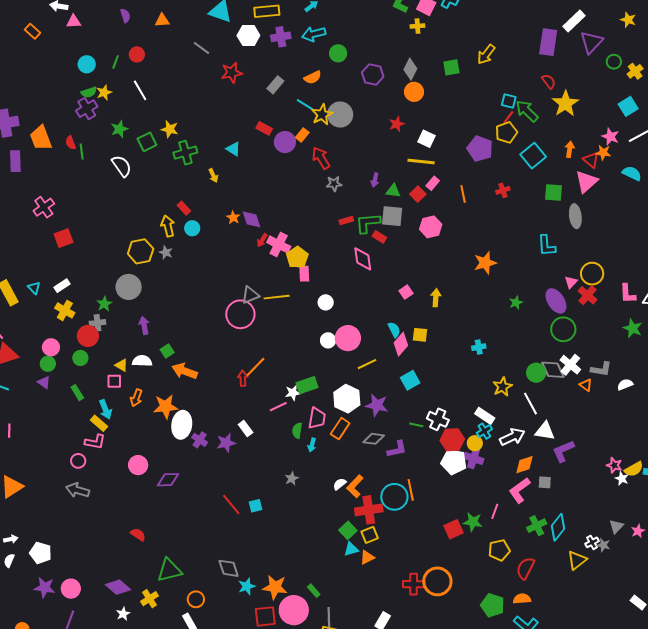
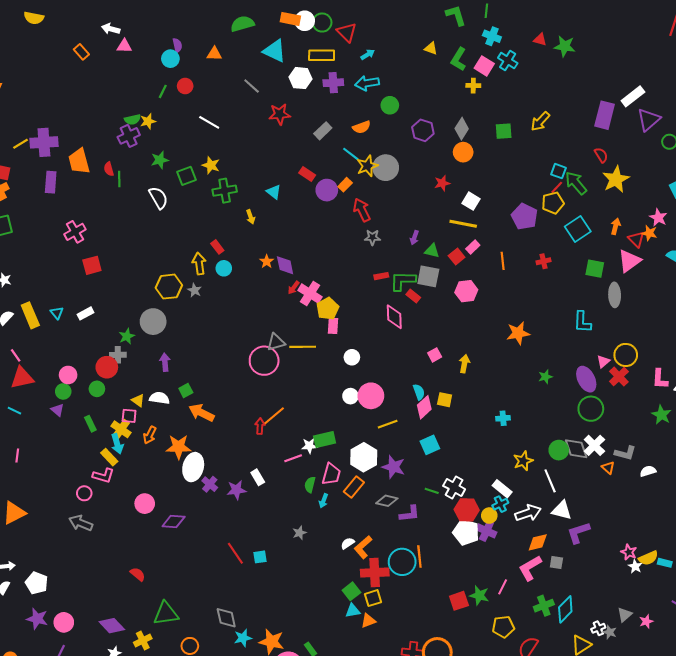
cyan circle: (87, 64) -> (170, 59), moved
white line: (140, 90) -> (209, 122), moved, turned -35
yellow cross: (65, 310) -> (121, 429), moved

